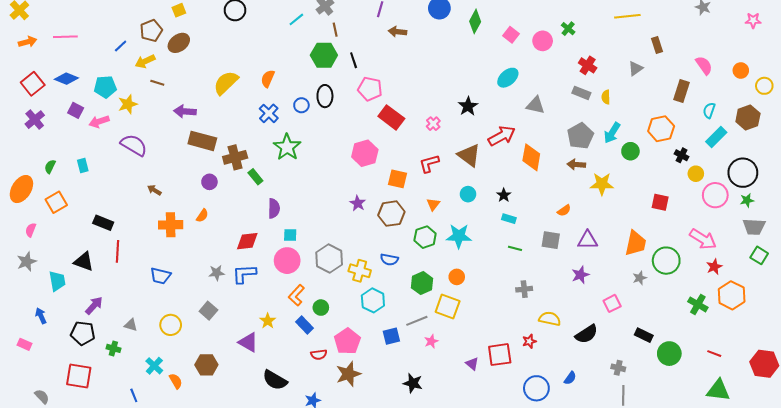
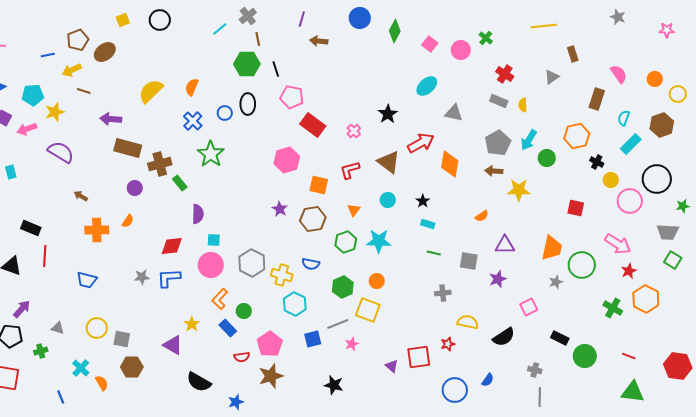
yellow square: (179, 10) -> (123, 20), moved
blue line: (121, 46) -> (48, 55), turned 32
green star: (747, 200) -> (683, 206), moved
gray square: (551, 240) -> (469, 261), moved
gray square: (208, 311) -> (122, 339), moved, turned -30
green cross: (113, 348) -> (41, 351), turned -32

